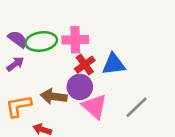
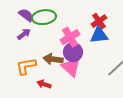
pink cross: (75, 40) -> (70, 37), moved, turned -30
red cross: (85, 65) -> (99, 21), moved
pink triangle: (94, 106) -> (71, 67), moved

